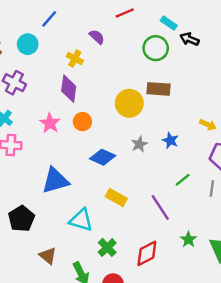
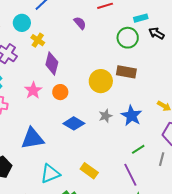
cyan rectangle: (169, 23) -> (141, 18), turned -56
yellow cross: (75, 59) -> (38, 40), moved
blue star: (170, 140) -> (132, 116), size x1.5
yellow rectangle: (116, 198) -> (89, 171), moved
purple line: (160, 208) -> (130, 175), moved
cyan triangle: (81, 220) -> (50, 174), turned -45

